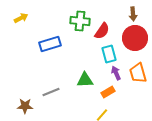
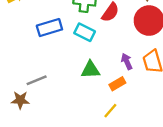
cyan rectangle: (109, 54) -> (85, 32), moved, turned -48
gray line: (51, 92) -> (37, 80), moved

